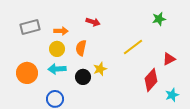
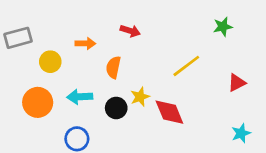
gray rectangle: (30, 27) -> (18, 38), moved
yellow circle: (57, 49) -> (50, 62), moved
red diamond: (151, 80) -> (169, 112), moved, turned -65

